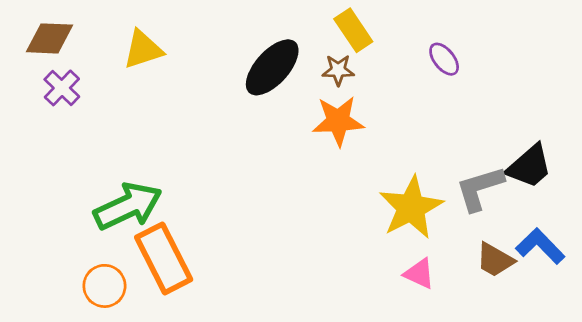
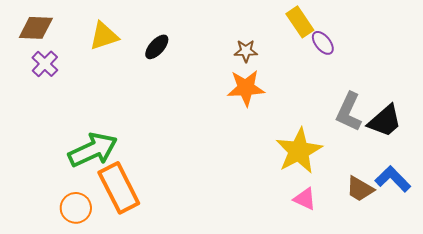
yellow rectangle: (353, 30) -> (300, 22), moved
black ellipse: (272, 67) -> (157, 47), moved, size x0.6
gray L-shape: (480, 188) -> (349, 112), moved, turned -48

